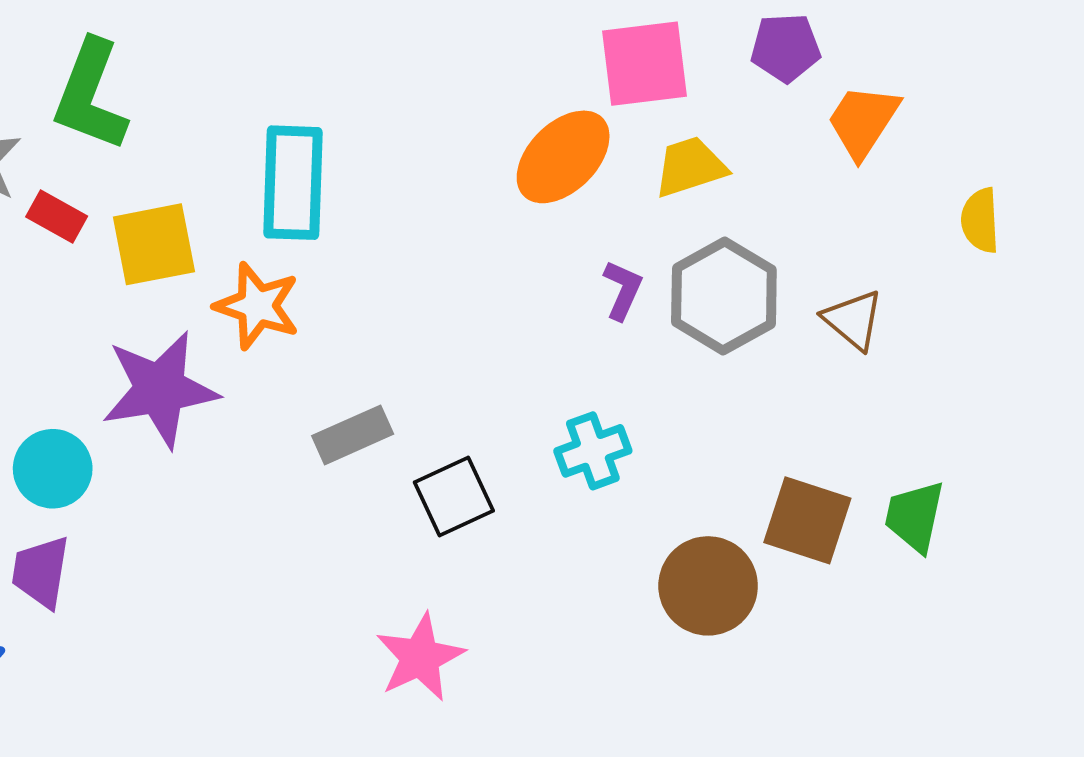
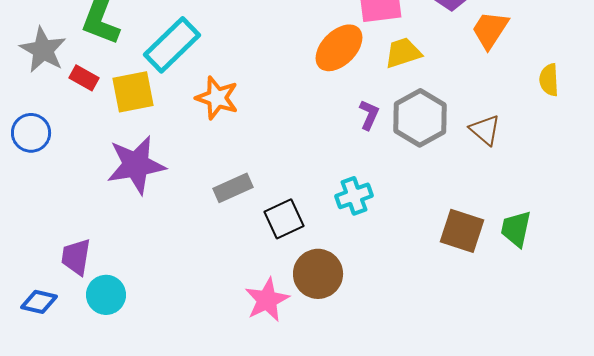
cyan rectangle: (293, 183) -> (172, 45), moved, turned 44
orange star: (257, 306) -> (217, 98), moved
cyan circle: (53, 469) -> (106, 295), moved
brown circle: (708, 586) -> (318, 274), moved

